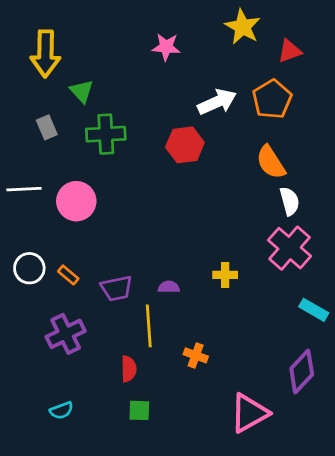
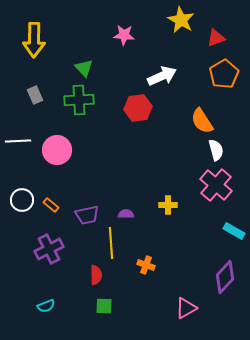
green triangle: (82, 91) -> (84, 68), moved
orange pentagon: (272, 99) -> (224, 74), moved
pink triangle: (249, 413) -> (186, 308), size x0.7

